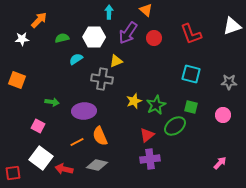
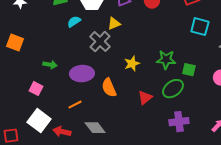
cyan square: (191, 74) -> (200, 27), moved
gray cross: (102, 79) -> (100, 42), turned 35
green star: (156, 105) -> (166, 60), moved, turned 30
orange semicircle: (100, 136) -> (109, 88), moved
purple cross: (150, 159) -> (179, 122), moved
gray diamond: (97, 165) -> (95, 128), turned 40

